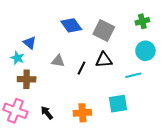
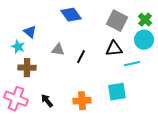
green cross: (142, 21) -> (145, 20), moved, turned -32
gray square: (104, 30) -> (117, 21), moved
black triangle: (104, 60) -> (114, 49), moved

